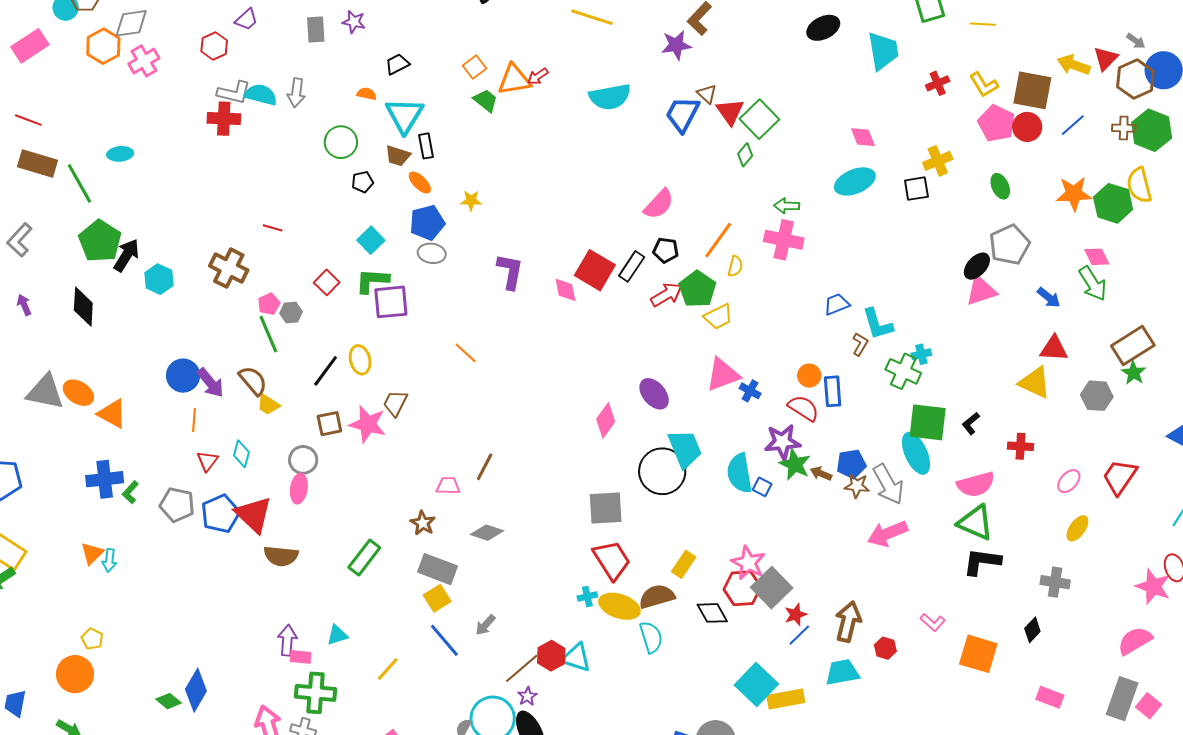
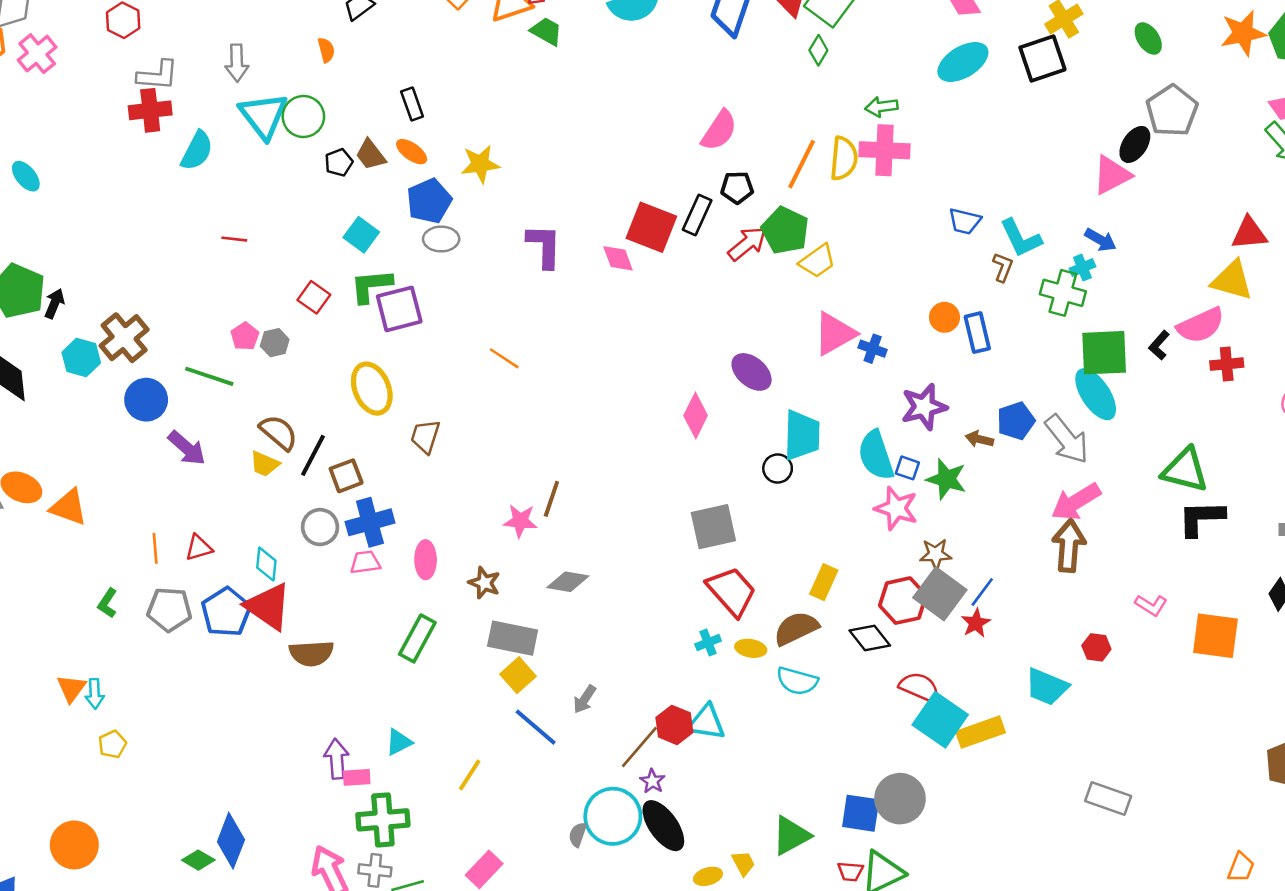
orange semicircle: (367, 94) -> (326, 50), turned 72
cyan semicircle: (261, 95) -> (197, 151), moved, turned 112
green trapezoid: (486, 101) -> (546, 31), moved
cyan triangle: (404, 115) -> (264, 116), moved
cyan ellipse: (120, 154) -> (26, 176), turned 65
brown trapezoid: (398, 156) -> (371, 155), moved, turned 44
black square: (916, 189) -> (1042, 59), size x1.4
yellow star: (471, 201) -> (480, 164), size x1.4
black arrow: (126, 255) -> (55, 303), size x0.7
yellow semicircle: (735, 266) -> (844, 158), moved, size x1.6
brown cross: (229, 268) -> (124, 338), moved, turned 33
cyan hexagon: (159, 279) -> (81, 358), moved
pink triangle: (981, 291) -> (1112, 175), moved
blue arrow: (1049, 298) -> (1100, 240), moved
blue trapezoid: (837, 304) -> (965, 221), turned -136
green line: (268, 334) -> (209, 376), moved, turned -39
yellow ellipse: (360, 360) -> (372, 389), size x1.4
black line: (326, 371) -> (313, 455), moved
blue circle: (183, 376) -> (146, 400), moved
brown semicircle: (253, 381) -> (279, 432), moved
red semicircle: (803, 408) -> (920, 687), moved
orange line: (194, 420) -> (155, 548), moved
pink star: (368, 424) -> (520, 521), moved, size x0.7
cyan trapezoid: (685, 449) -> (802, 435), turned 33
cyan diamond: (241, 454) -> (266, 564), moved
red triangle: (207, 461) -> (199, 548), turned 45
green star: (795, 464) -> (946, 479), moved
black circle: (662, 471) -> (778, 469), size x0.5
blue cross: (105, 479) -> (370, 522), moved
pink semicircle: (976, 484) -> (1201, 325), moved
pink trapezoid: (448, 486) -> (365, 562), moved
brown star: (857, 486) -> (936, 554), moved
pink ellipse: (299, 489) -> (426, 560), moved
pink star: (748, 563) -> (896, 508), moved
yellow ellipse: (619, 606) -> (751, 648), size x0.6
brown arrow: (848, 622) -> (1069, 546), moved
blue line: (799, 635) -> (982, 592), moved
cyan semicircle: (651, 637) -> (797, 681), turned 132
yellow pentagon: (92, 639) -> (112, 744), moved, turned 30
cyan trapezoid: (842, 672) -> (1047, 687), turned -138

